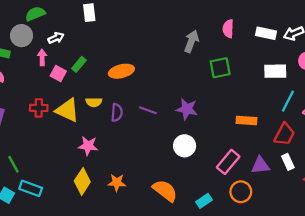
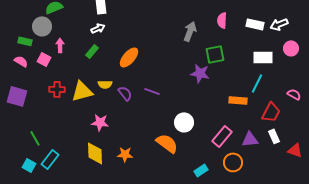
white arrow: (56, 38) -> (98, 28), moved
orange ellipse: (121, 71) -> (129, 57), turned -35
pink square: (58, 73) -> (44, 59), moved
cyan line: (288, 101) -> (257, 83), moved
purple star: (187, 109) -> (200, 73), moved
yellow triangle: (67, 110) -> (82, 91), turned -40
purple semicircle: (117, 113) -> (125, 93), turned -42
yellow diamond: (82, 181) -> (95, 153), turned -35
cyan rectangle: (31, 188) -> (50, 159), turned -72
orange semicircle: (165, 191) -> (167, 143), moved

